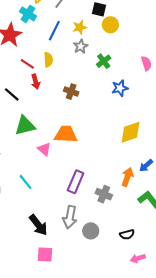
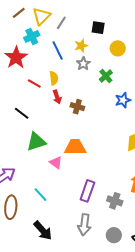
cyan cross: (28, 14) -> (32, 36), turned 35
yellow circle: (110, 25) -> (118, 48), moved
blue line: (54, 31) -> (58, 51), turned -48
red arrow: (36, 82) -> (57, 97), moved
black arrow: (38, 225) -> (43, 231), moved
gray circle: (91, 231) -> (114, 235), moved

